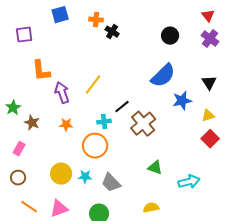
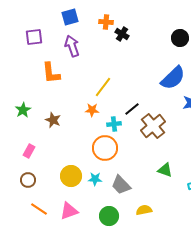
purple arrow: (62, 93) -> (72, 46), moved
brown star: (32, 123) -> (53, 120), moved
orange star: (66, 125) -> (92, 110), moved
yellow semicircle: (151, 208) -> (144, 210), moved

